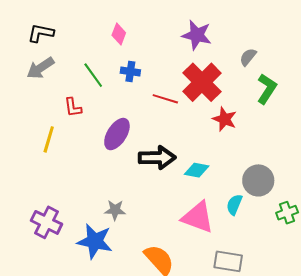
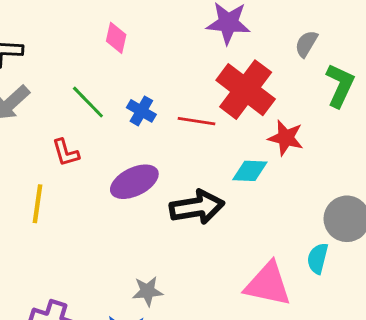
blue cross: (130, 71) -> (141, 111), moved, turned 30
purple ellipse: (117, 134) -> (134, 182), turned 40
cyan diamond: (197, 170) -> (250, 171), moved

